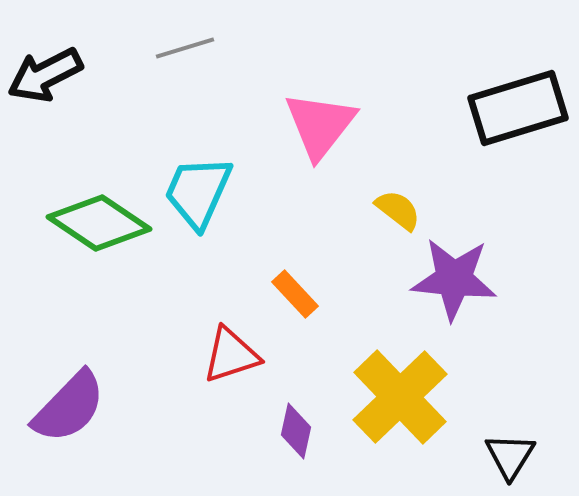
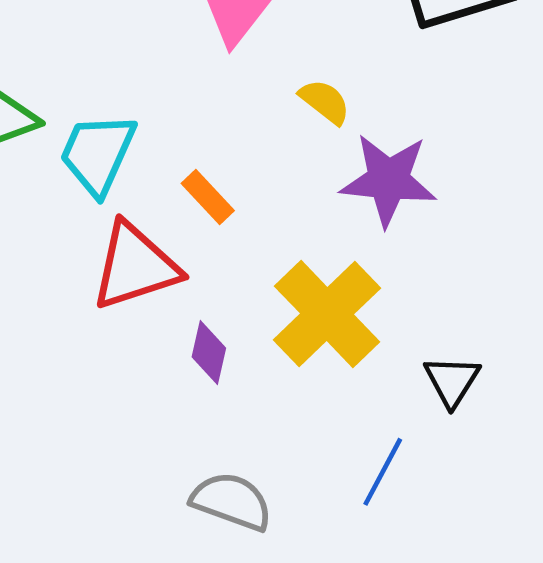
cyan trapezoid: (198, 192) -> (98, 154), moved
red triangle: (231, 355) -> (135, 266), size x1.4

